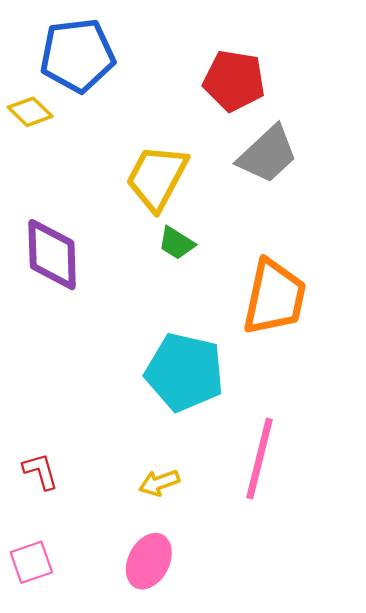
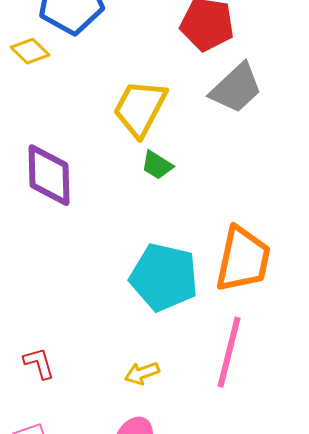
orange trapezoid: (274, 297) -> (243, 259), moved

